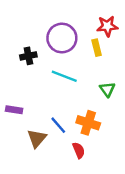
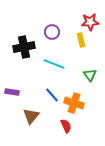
purple circle: (62, 38) -> (52, 32), size x0.6
black cross: (28, 56) -> (24, 47), size x1.5
blue line: (58, 125) -> (52, 95), moved

